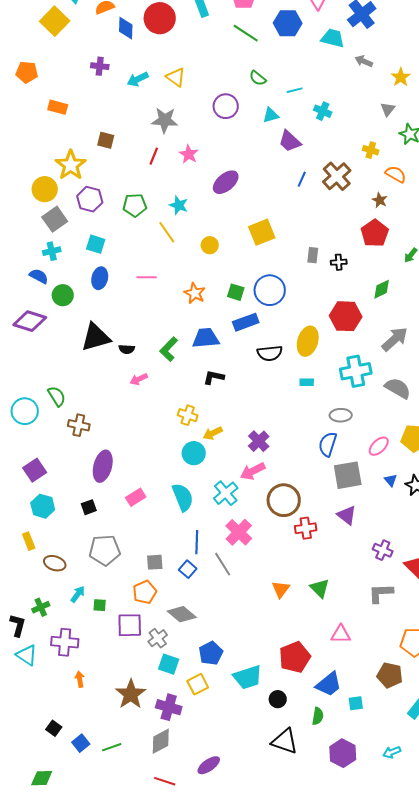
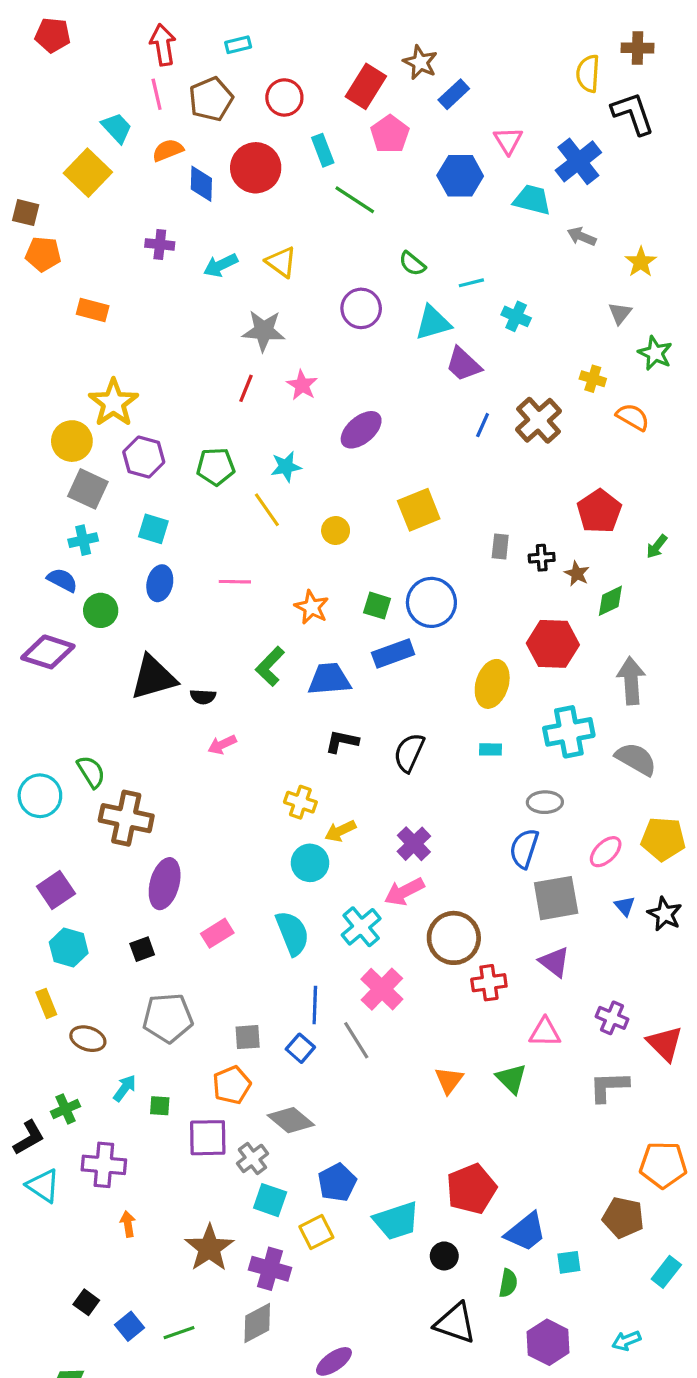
green line: (246, 33) -> (355, 200), moved
cyan triangle: (271, 115) -> (433, 323), size x1.4
brown square: (106, 140) -> (26, 213), moved
brown star: (380, 200) -> (577, 574), moved
cyan star: (179, 205) -> (286, 467), turned -30
gray square: (55, 219) -> (88, 489), turned -30
gray arrow: (395, 339) -> (631, 681), turned -52
green L-shape: (169, 349) -> (270, 666), moved
black semicircle: (270, 353) -> (409, 753), moved, turned 120
brown cross: (79, 425) -> (126, 818), size x1.5
black L-shape: (18, 625) -> (29, 1138), turned 45
pink triangle: (341, 634) -> (545, 1032), moved

